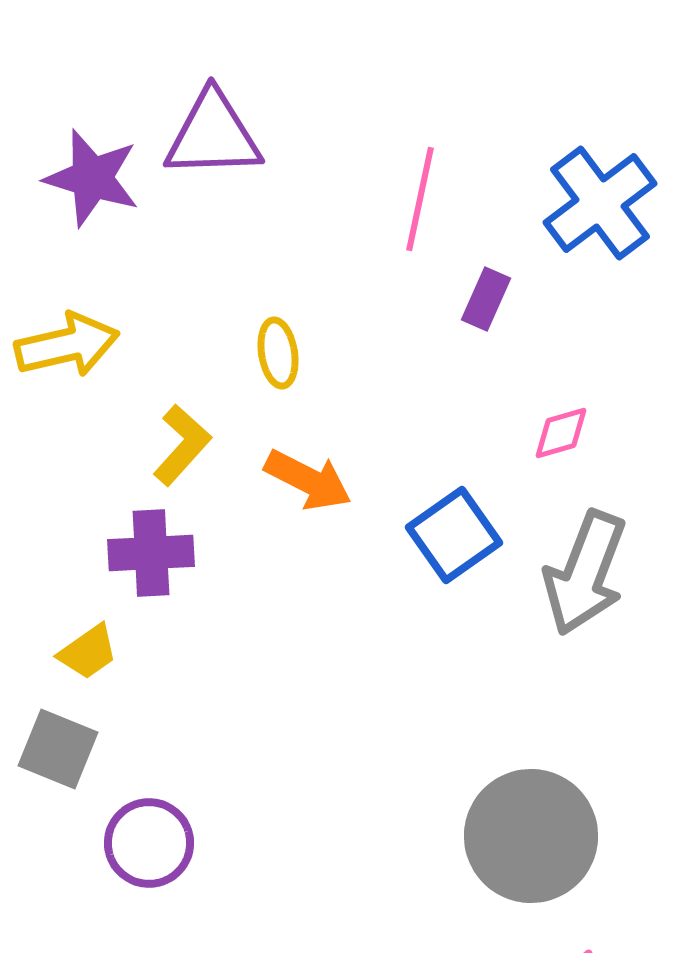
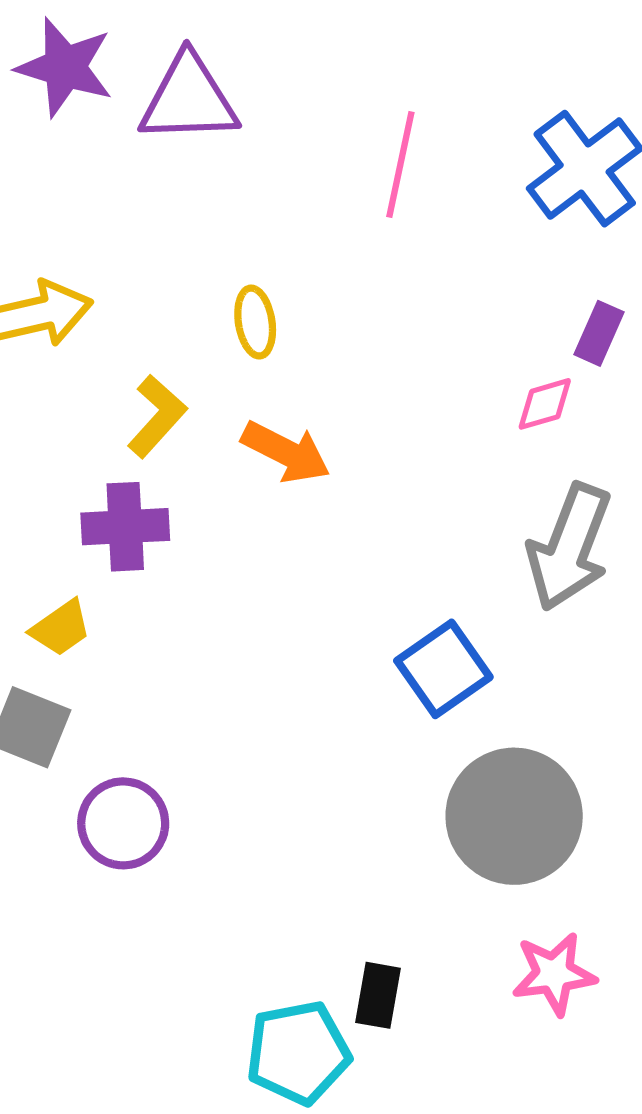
purple star: (92, 178) -> (65, 67), moved
purple rectangle: (486, 299) -> (599, 333), moved
blue square: (454, 535) -> (443, 669), moved

